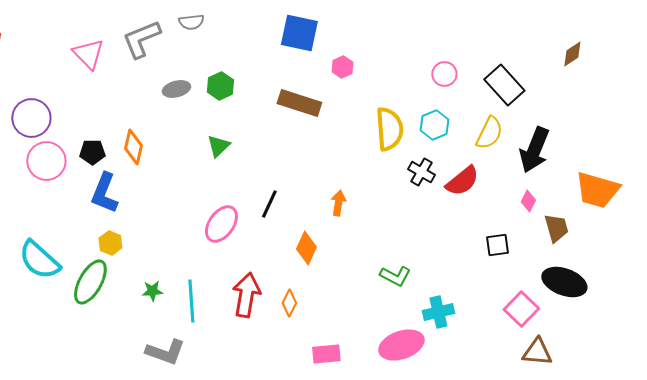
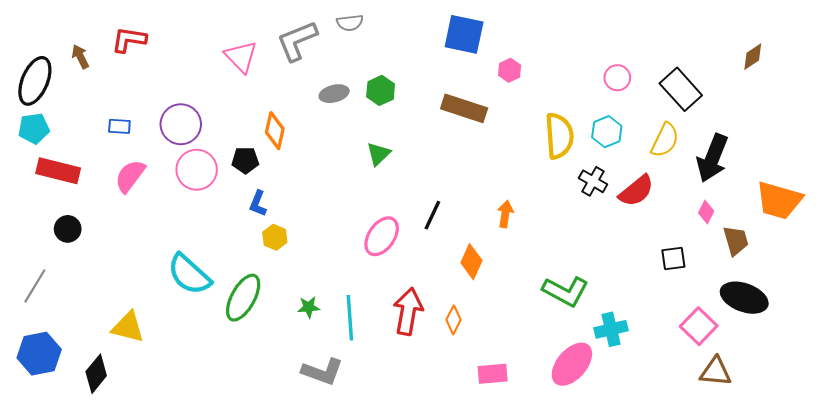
orange diamond: (133, 147) -> (275, 131), moved
blue L-shape: (104, 193) -> (258, 204), size x0.6
yellow hexagon: (110, 243) -> (275, 237), moved
green L-shape: (395, 276) -> (566, 291), size x1.4
pink ellipse: (401, 345) -> (572, 364), turned -30

